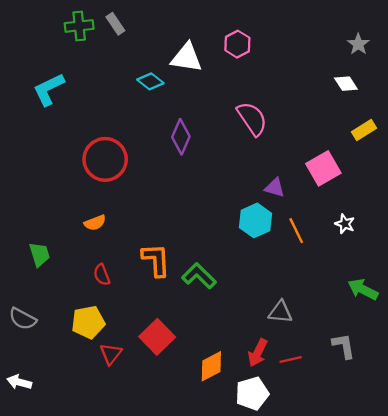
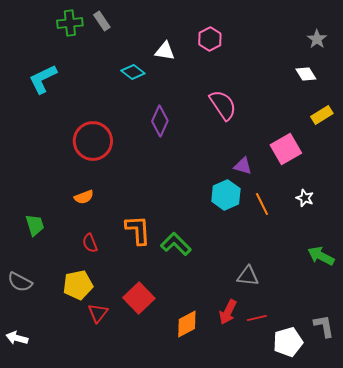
white triangle: (187, 58) -> (165, 51), size x0.7
gray L-shape: (344, 346) -> (324, 326), moved
white pentagon: (252, 393) -> (288, 342), moved

